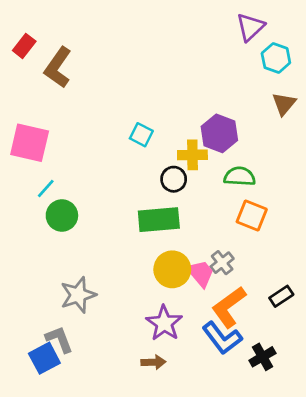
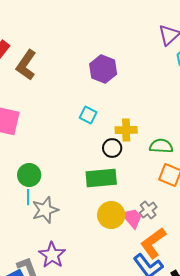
purple hexagon: (219, 133) -> (103, 69), moved
cyan line: (46, 189) -> (28, 197), moved, turned -42
gray star: (78, 295) -> (45, 210), moved
purple star: (164, 323) -> (52, 255), moved

